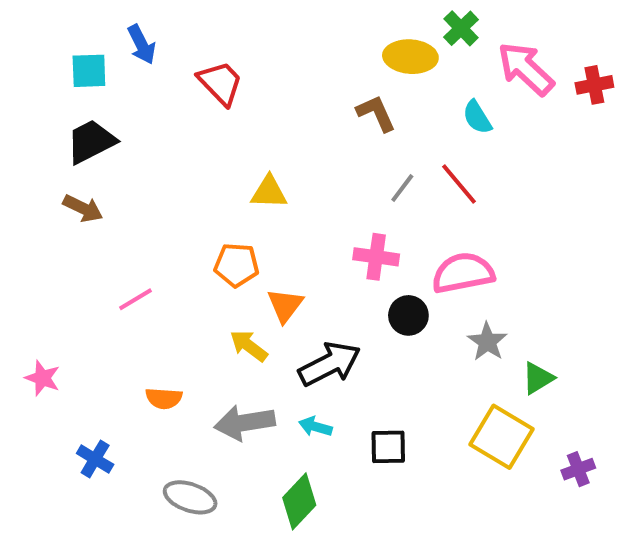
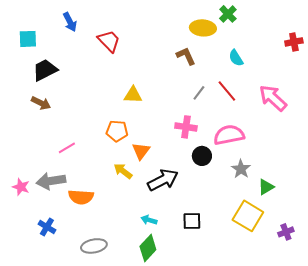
pink arrow: (526, 69) -> (273, 98), moved
cyan square: (89, 71) -> (28, 39), moved
orange semicircle: (164, 398) -> (81, 197), size x1.4
gray arrow: (245, 423) -> (51, 181), moved
cyan arrow: (315, 427) -> (149, 220), moved
gray ellipse: (190, 497) -> (94, 246), turned -30

